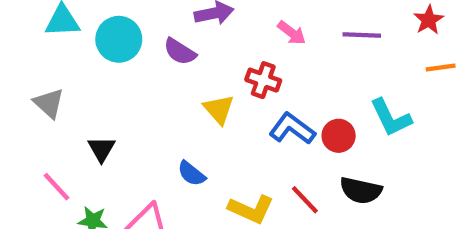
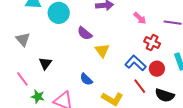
purple semicircle: (180, 52) -> (85, 33), moved
red cross: (263, 80) -> (152, 43), moved
red line: (305, 200) -> (140, 86), moved

